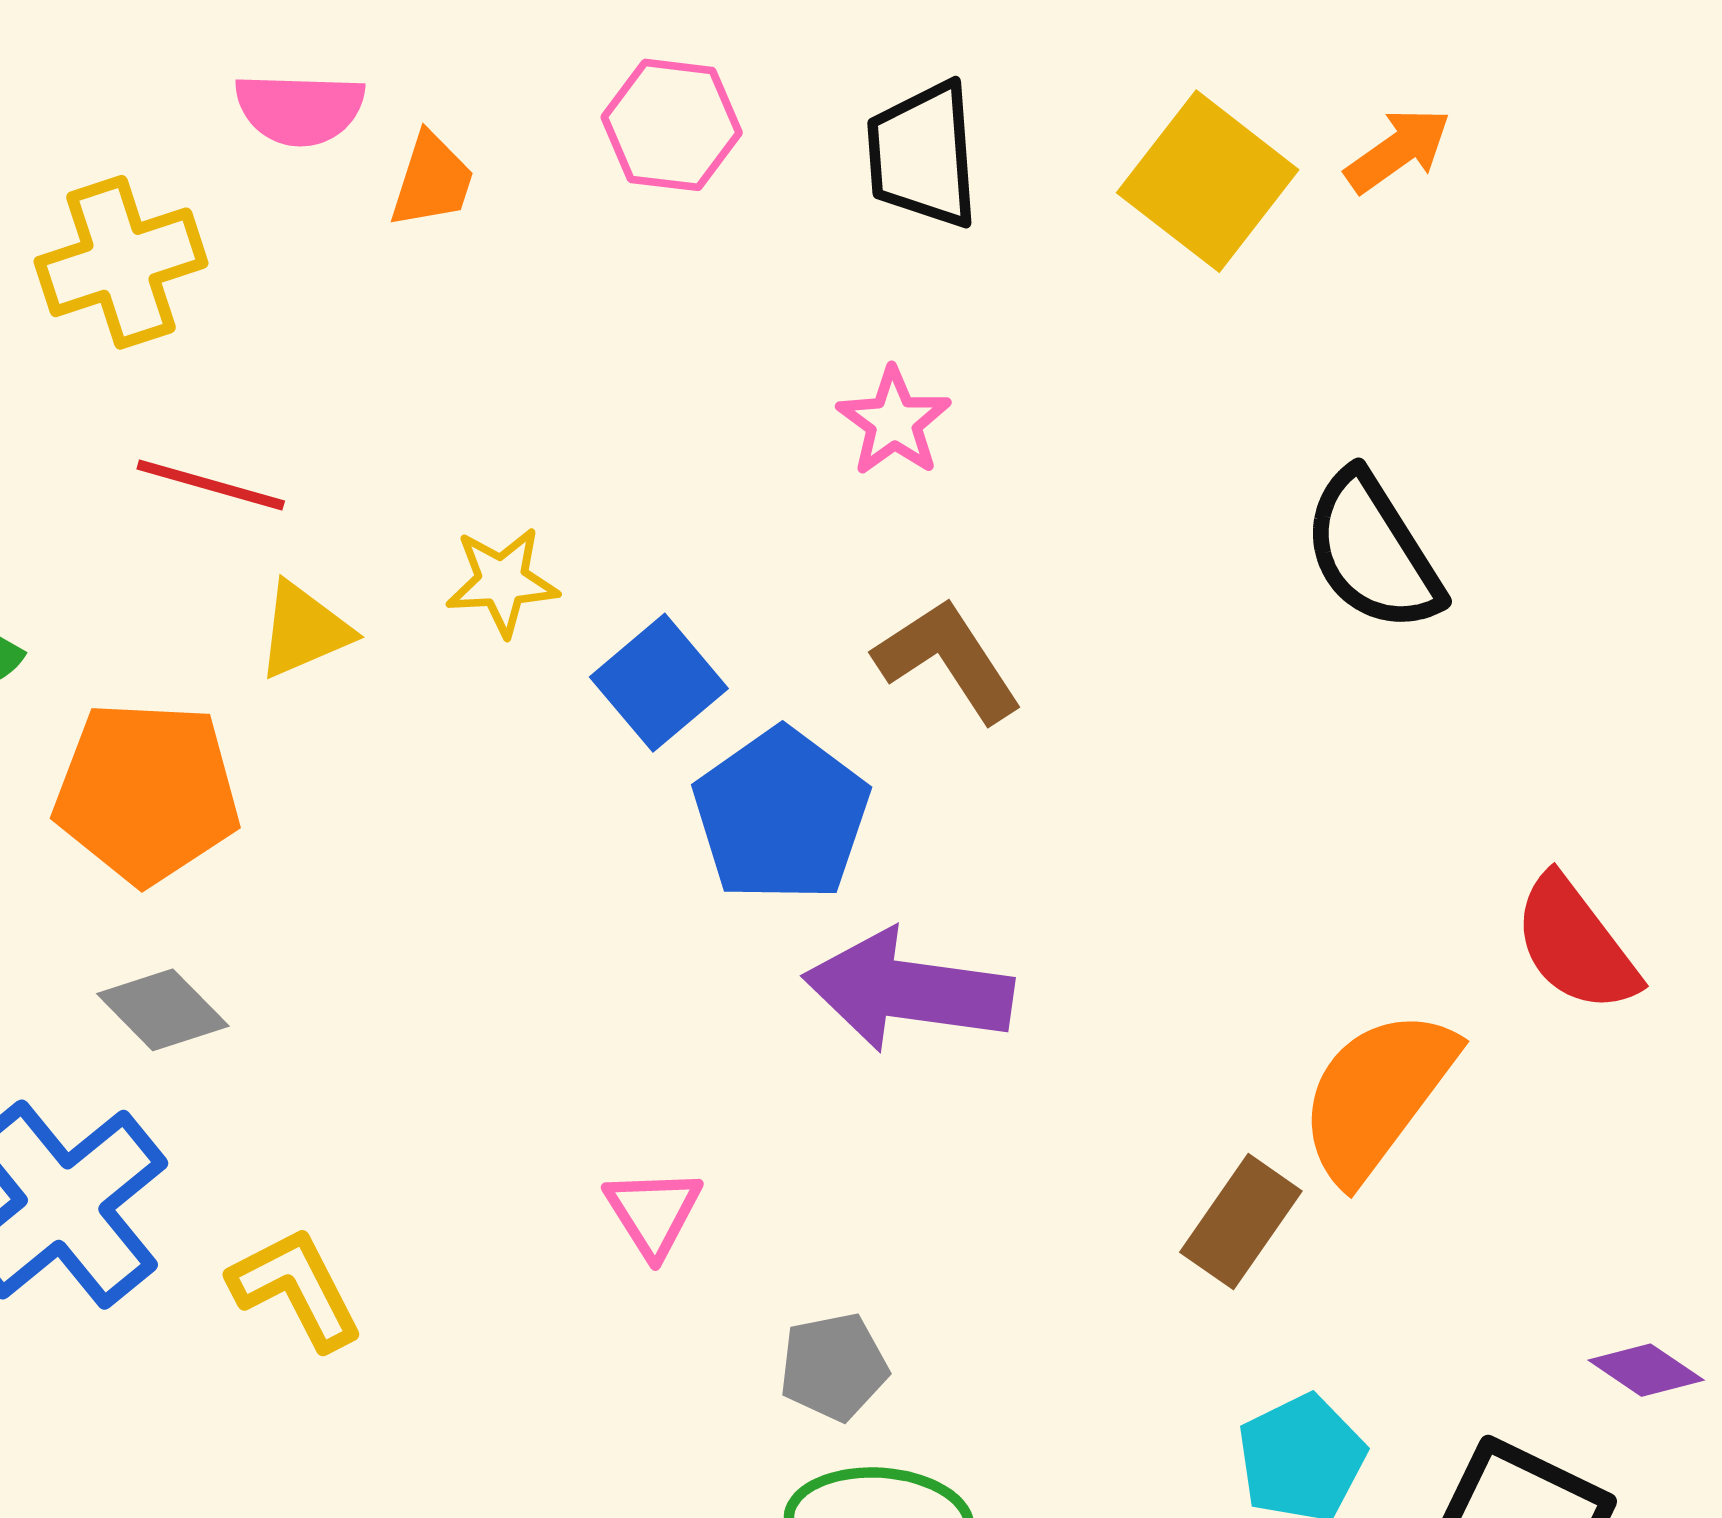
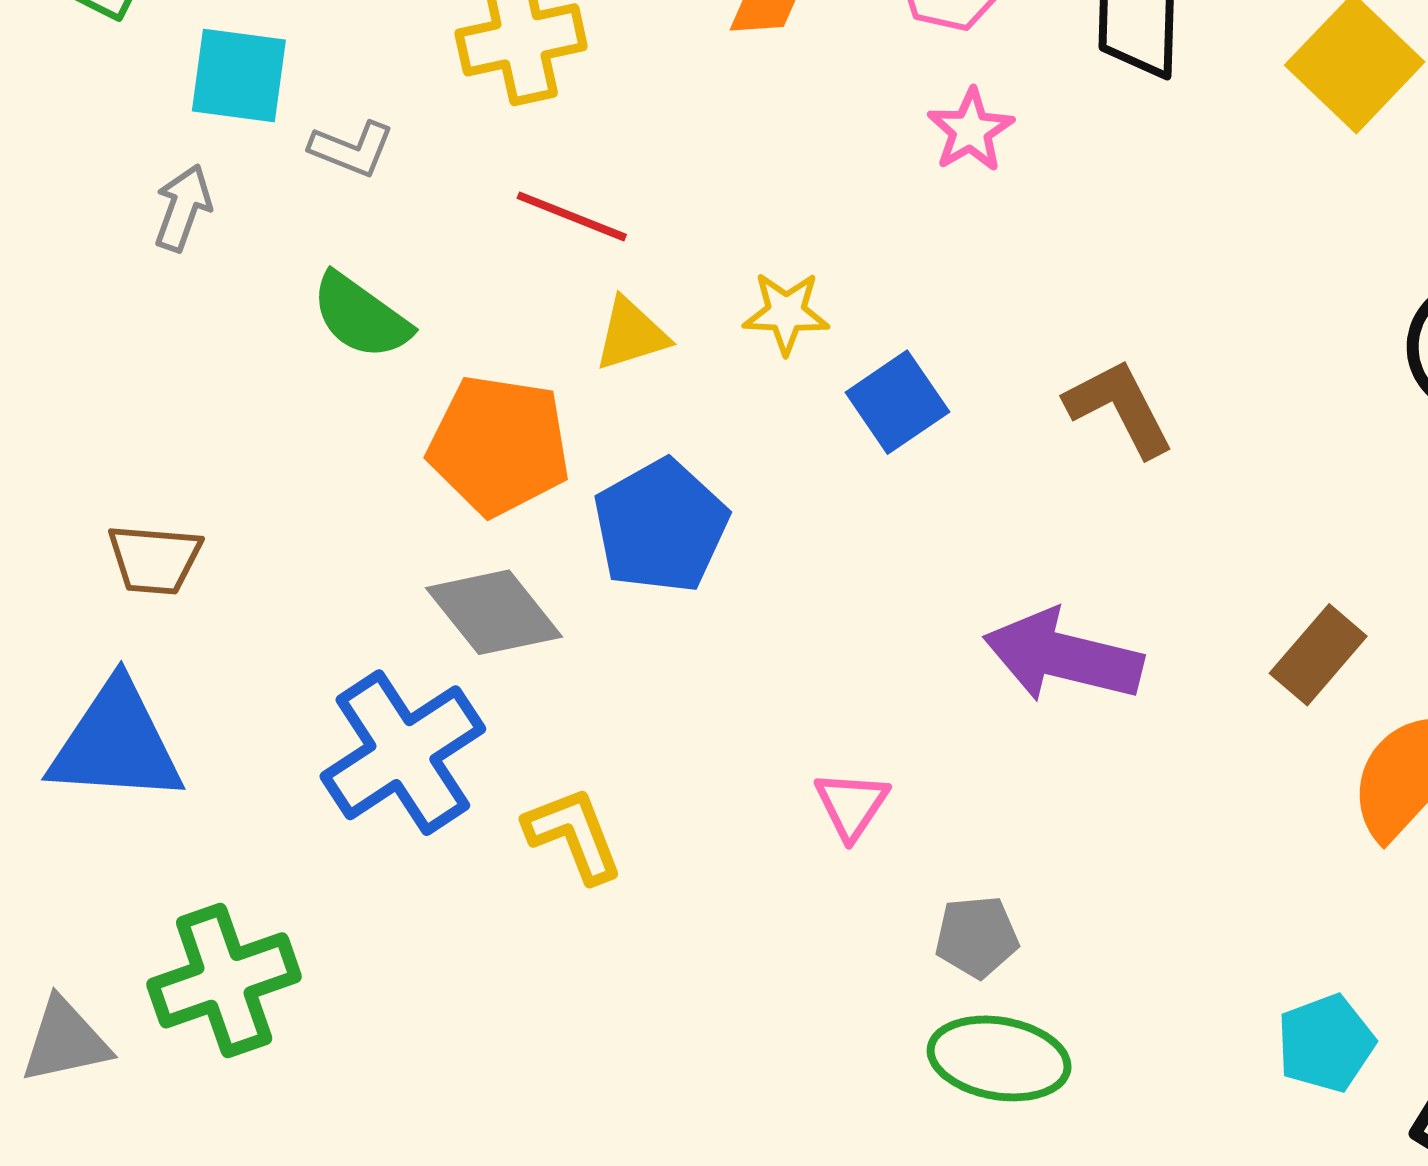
pink star: (894, 422) -> (971, 130), moved
blue pentagon: (781, 815) -> (661, 526), moved
gray diamond: (163, 1010) -> (494, 612), size x1.4
brown rectangle: (1241, 1222) -> (1318, 655), moved

